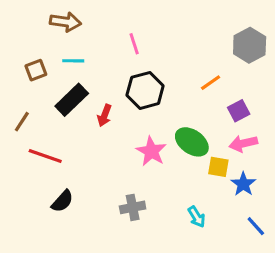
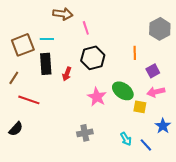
brown arrow: (66, 22) -> (63, 14), moved
brown square: (36, 70) -> (23, 45), size x1.6
orange line: (211, 83) -> (135, 53), turned -56
black rectangle: (72, 100) -> (46, 64), turned -50
blue star: (243, 184) -> (163, 126), moved
black semicircle: (62, 201) -> (16, 129), moved
blue line: (256, 226) -> (146, 145), moved

